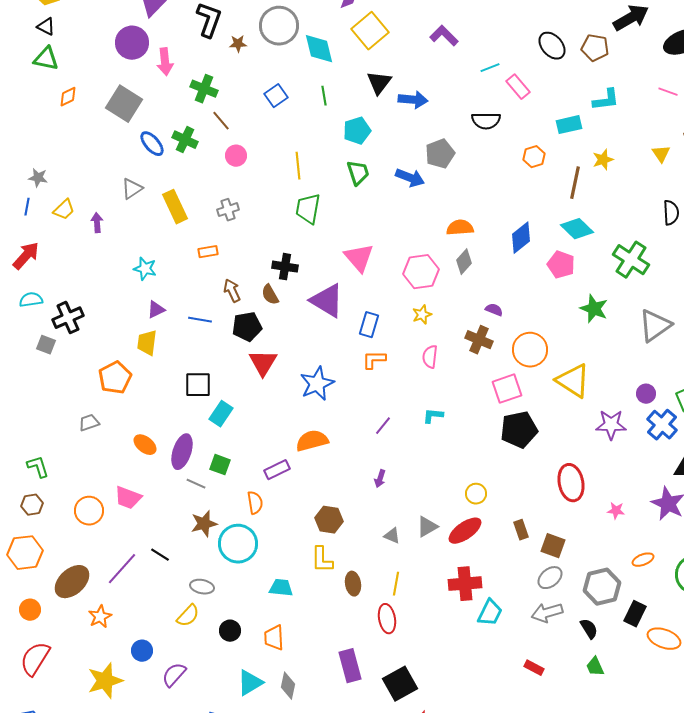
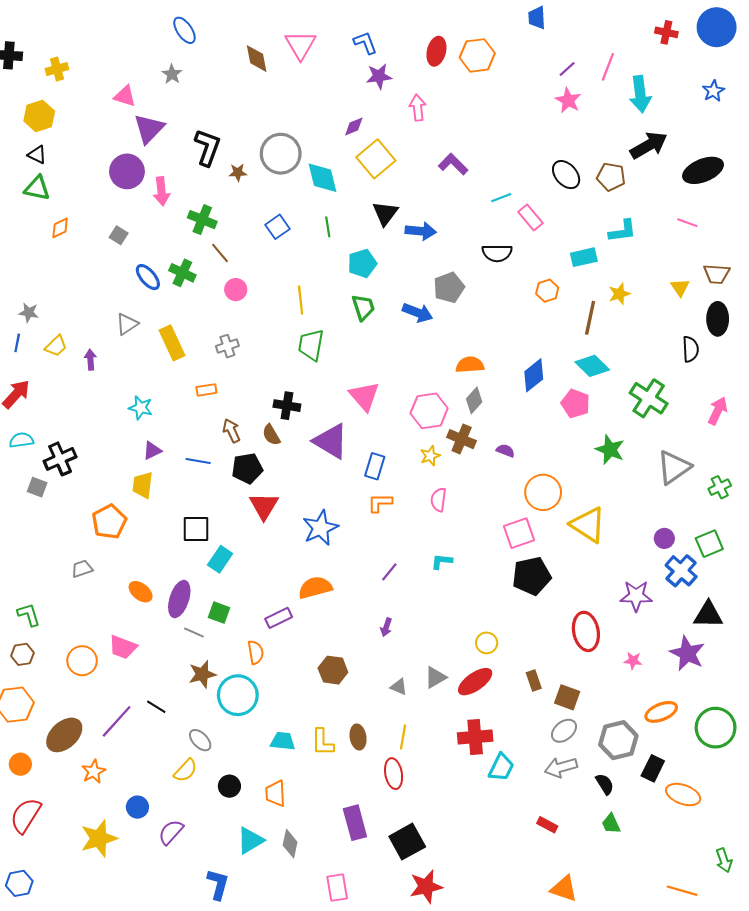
gray square: (124, 104) -> (119, 235), size x0.5
brown cross: (479, 340) -> (462, 439), moved
purple star: (611, 425) -> (636, 596), moved
yellow L-shape: (322, 560) -> (322, 742), moved
orange ellipse: (643, 560) -> (661, 712), size x1.4
gray ellipse: (202, 587) -> (200, 740), turned 35

